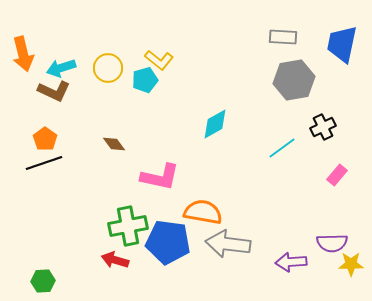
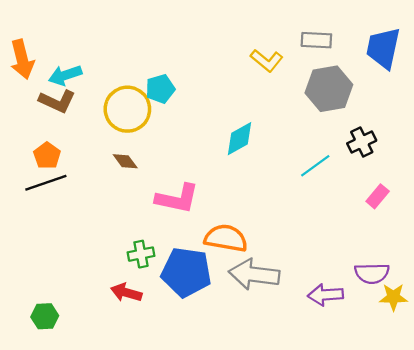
yellow L-shape: (159, 60) -> (267, 60), moved
yellow circle: (108, 68) -> (127, 109), moved, size x1.4
green cross: (128, 226) -> (141, 254), size x0.6

